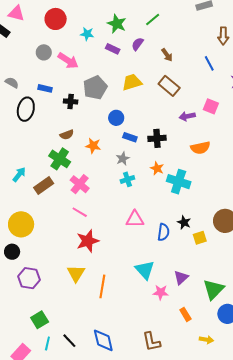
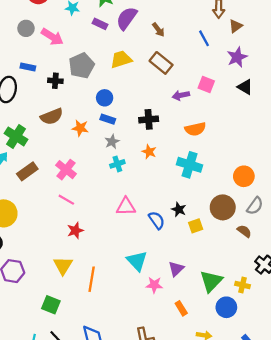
purple semicircle: (138, 44) -> (127, 18), size x1.6
brown semicircle: (67, 135) -> (52, 116), size x1.5
blue rectangle: (130, 137) -> (108, 119), moved
green cross: (60, 159) -> (16, 136), moved
cyan cross: (179, 182) -> (190, 165), moved
blue semicircle: (163, 232) -> (157, 220), turned -42
red star: (88, 241) -> (75, 230), size x0.7
green square: (40, 320) -> (51, 305), moved, turned -36

